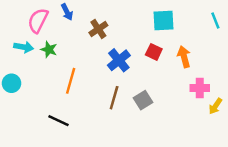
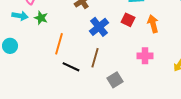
pink cross: (200, 88) -> (145, 56), moved
gray square: (143, 100) -> (115, 80), moved
black line: (59, 121) -> (71, 67), moved

